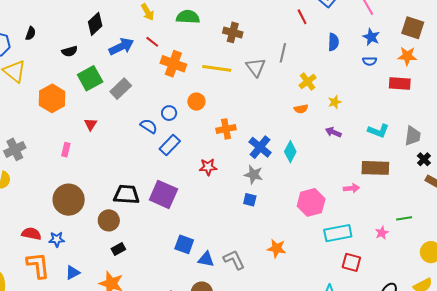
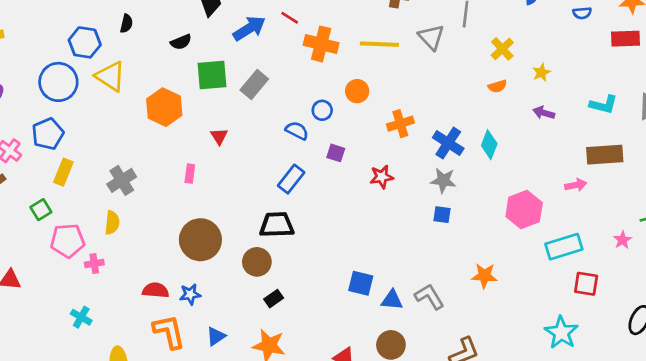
green square: (90, 78) -> (212, 75), turned 30
blue rectangle: (170, 145) -> (291, 179), moved
purple square: (163, 194) -> (336, 153), moved, size x0.5

